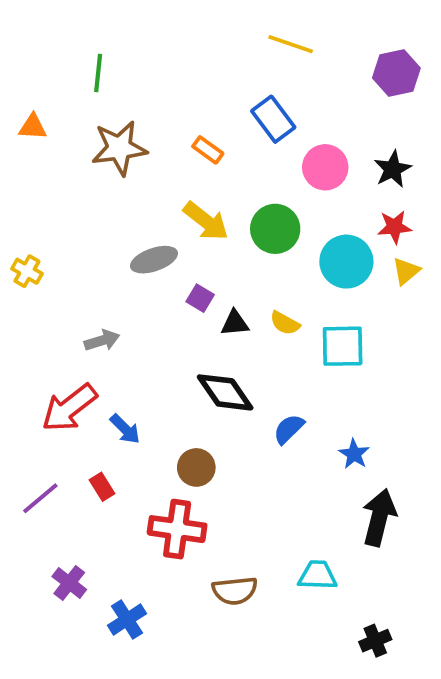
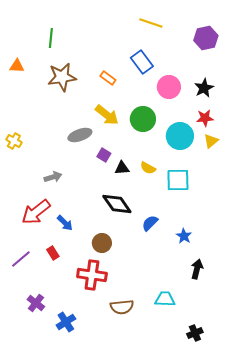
black arrow: (379, 518) -> (197, 269), size x0.7

